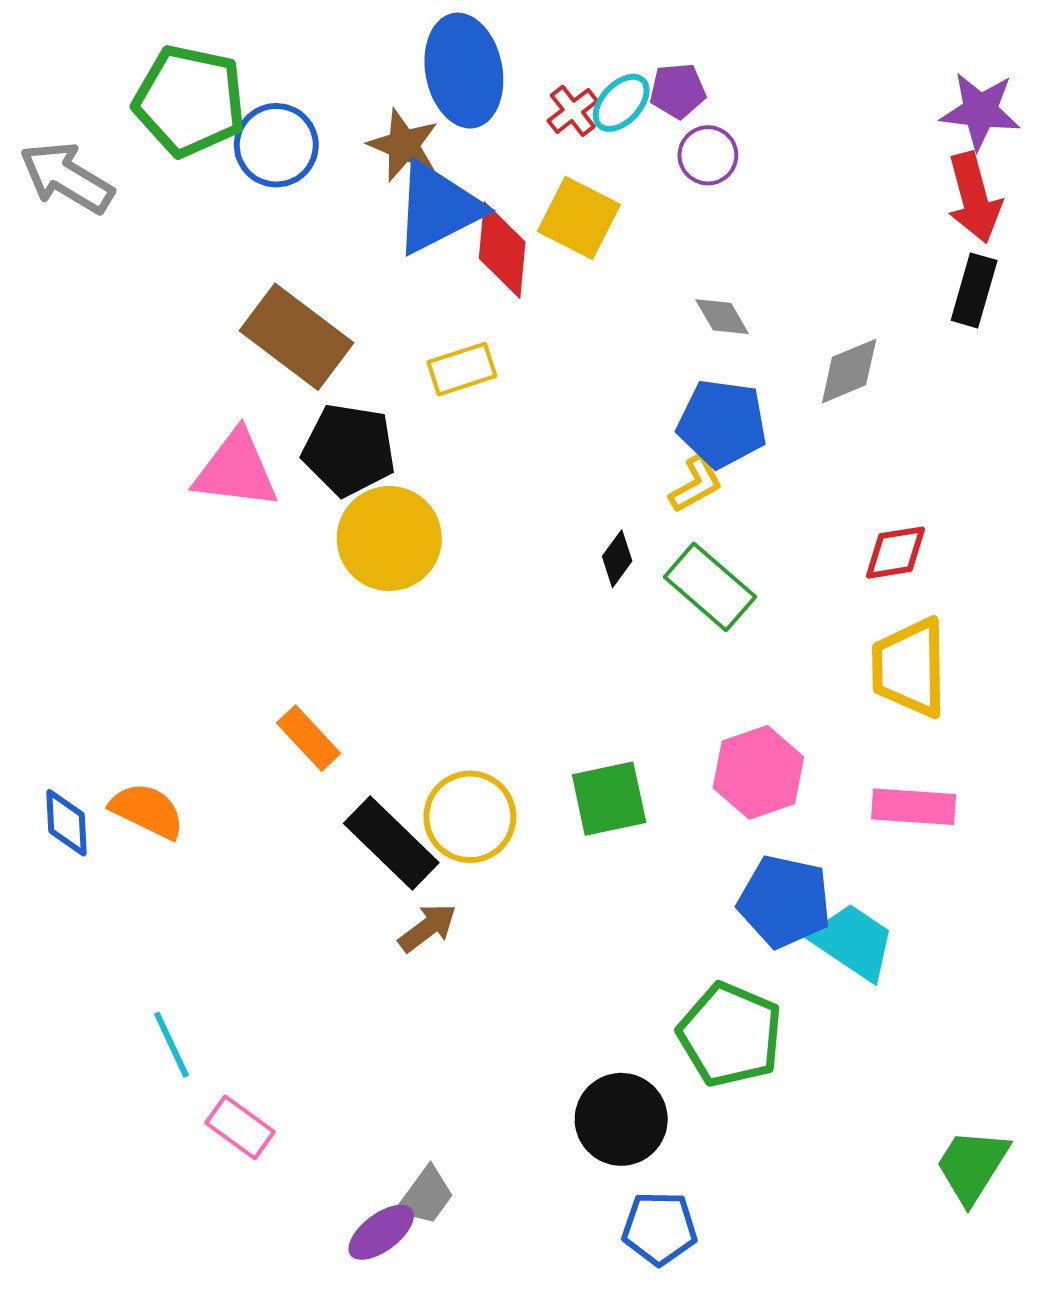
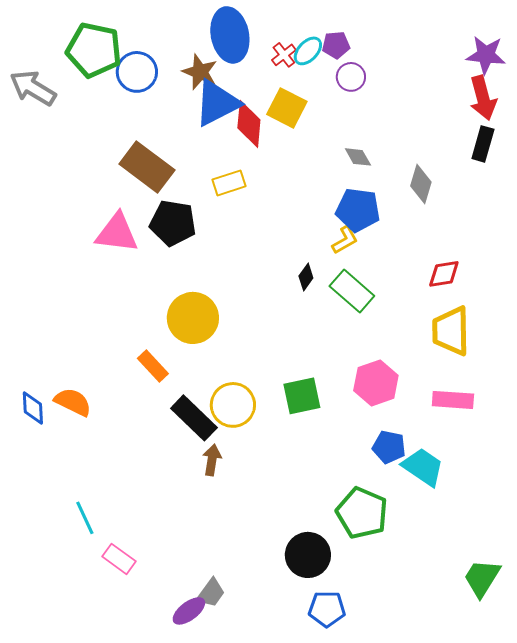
gray diamond: (849, 371) -> (421, 184), turned -51
yellow circle: (389, 538) -> (193, 318), moved
blue pentagon: (785, 902) -> (389, 447), size x0.7
brown arrow: (428, 928) -> (212, 460), turned -44

